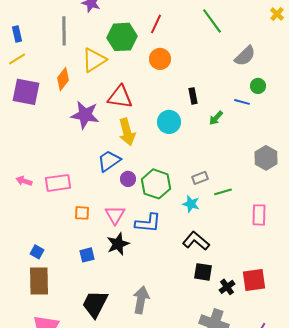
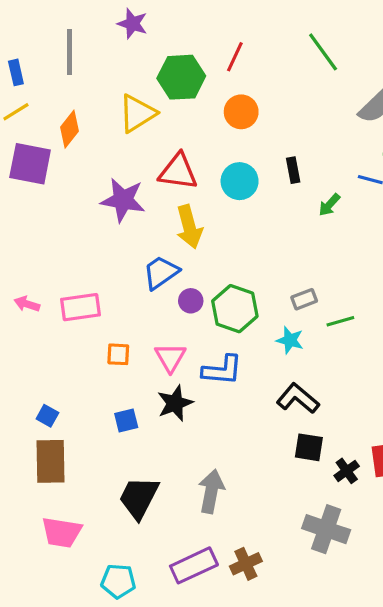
gray line: (64, 31) -> (69, 52), moved
orange diamond: (63, 79) -> (69, 129), moved
cyan circle: (169, 122) -> (240, 181), moved

